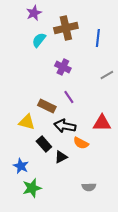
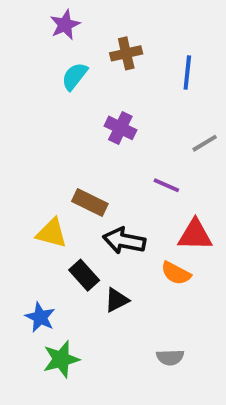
brown cross: (66, 28) -> (126, 53), size x0.7
purple line: (69, 97) -> (166, 185), moved, turned -32
orange semicircle: (81, 143) -> (176, 273), moved

